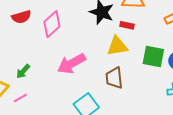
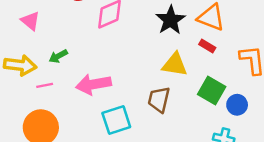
red rectangle: (127, 25) -> (207, 46), moved
pink arrow: (71, 64) -> (93, 84), moved

